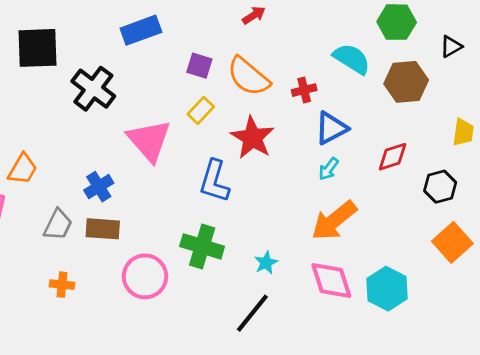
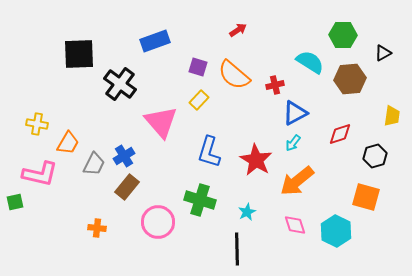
red star: (252, 138) -> (256, 160), moved
gray trapezoid: (58, 225) -> (94, 164), moved
brown rectangle: (103, 229) -> (127, 187), turned -55
orange square: (452, 242) -> (366, 197), moved, turned -32
pink diamond: (331, 280) -> (295, 225), size x0.7
black line: (252, 313) -> (237, 249), turned -40

